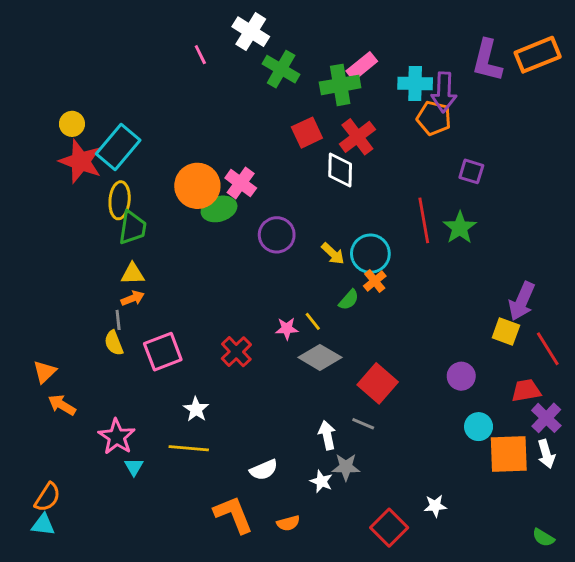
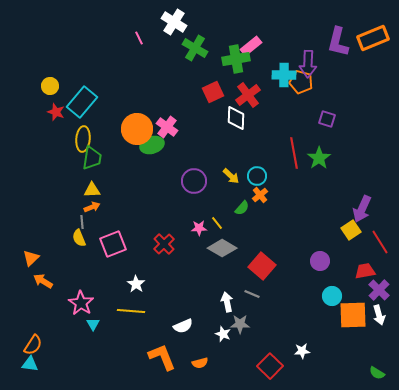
cyan cross: (415, 84) -> (284, 75), moved
red star: (81, 161) -> (56, 112), size x0.6
purple circle: (277, 235) -> (194, 181), moved
cyan circle: (370, 254) -> (257, 176), size x0.7
yellow square: (506, 331) -> (351, 230), turned 36

